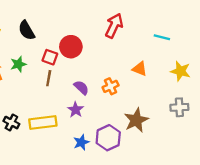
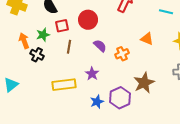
red square: (50, 57) -> (62, 26), moved, turned -32
purple semicircle: (81, 88) -> (100, 46), moved
black cross: (11, 123) -> (37, 55), moved

